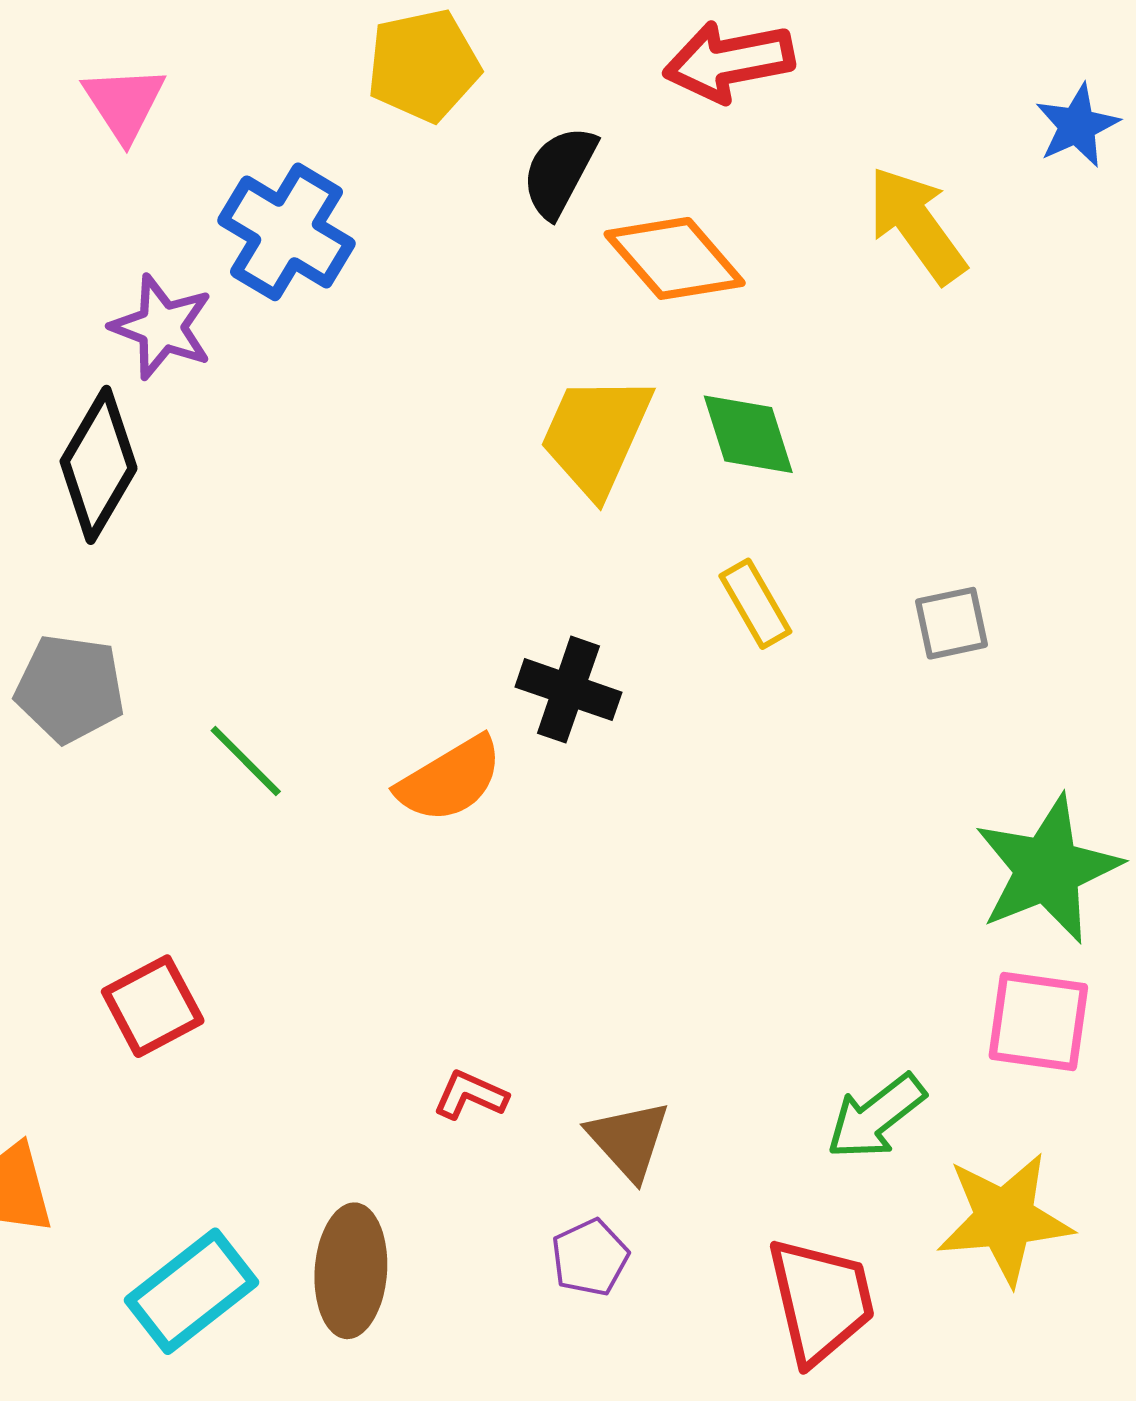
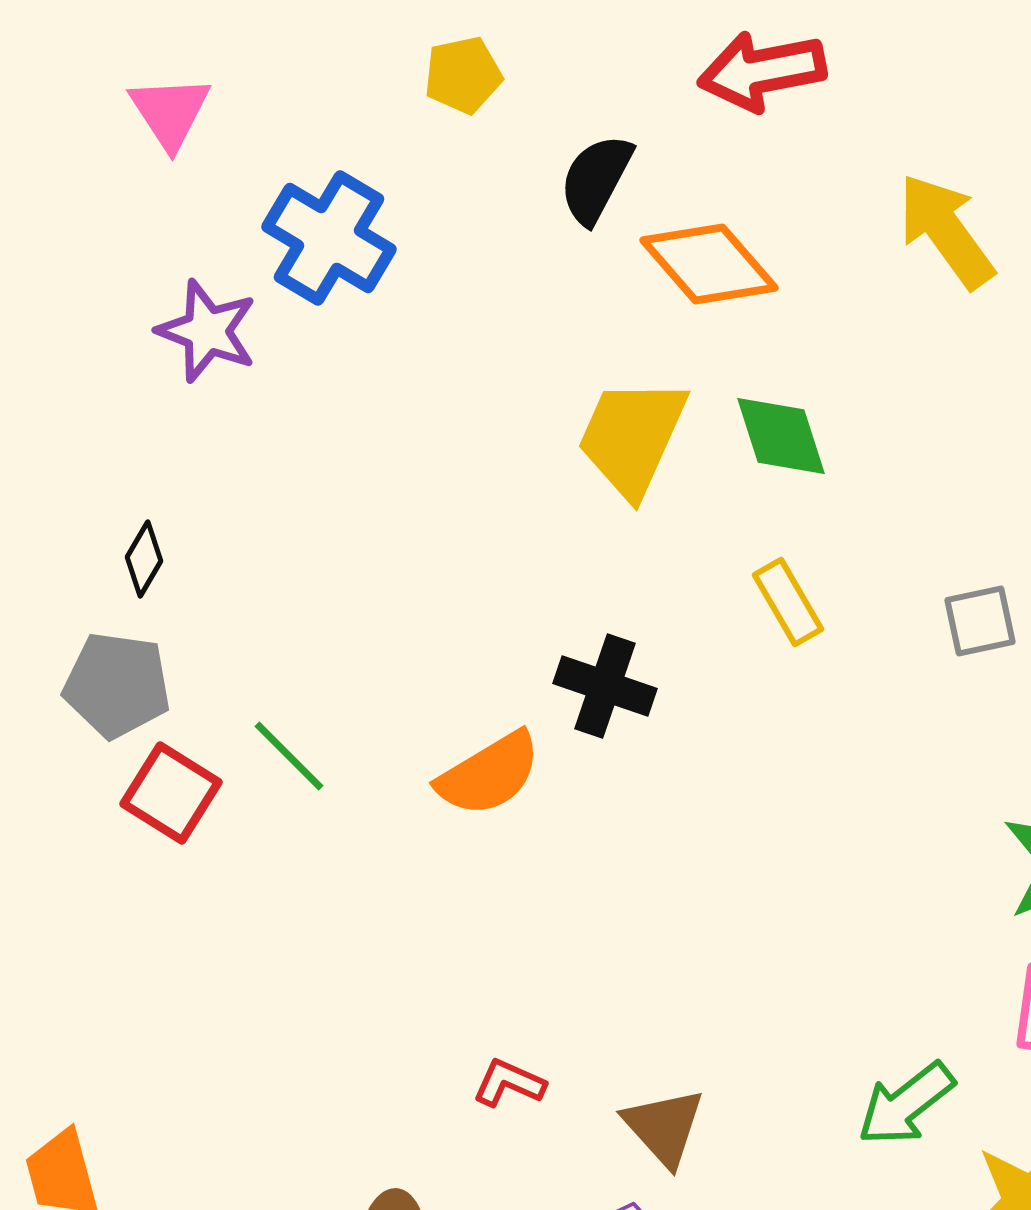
yellow pentagon: (423, 65) -> (463, 75), size x0.7
black diamond: (99, 465) -> (144, 559), moved, size x0.5
red square: (153, 1006) -> (171, 793), moved, turned -30

